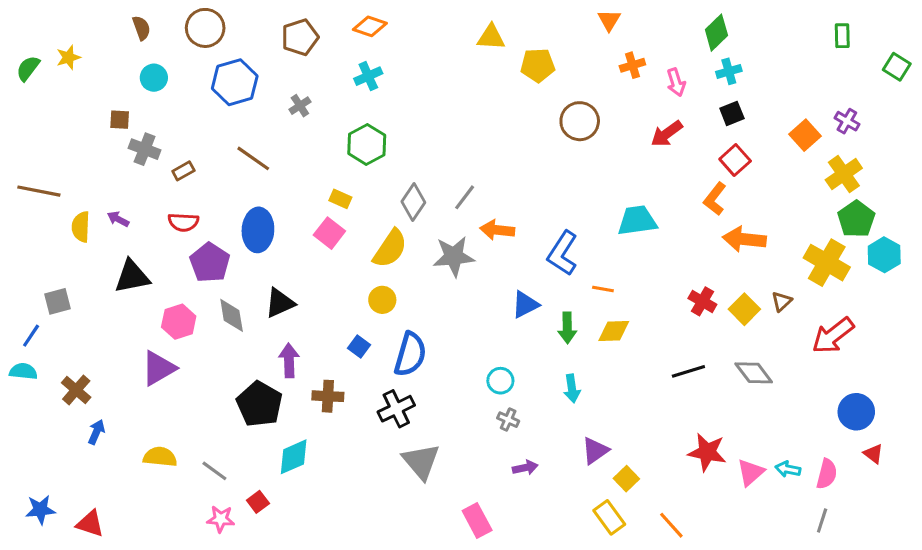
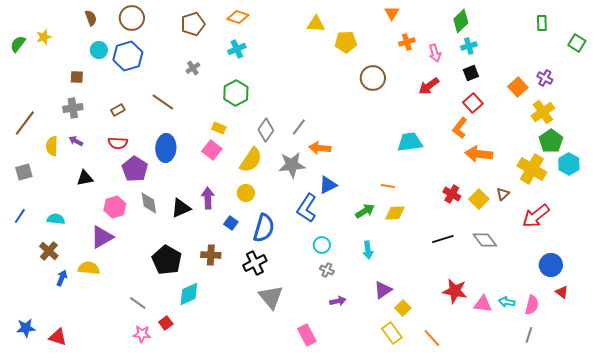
blue hexagon: (235, 82) -> (128, 56), moved
gray cross: (145, 149) -> (73, 108), moved, turned -30
brown line: (39, 191) -> (25, 123), turned -64
blue L-shape: (563, 253) -> (307, 208), moved
black triangle: (132, 277) -> (85, 178), size x0.7
gray square: (58, 301) -> (24, 172), moved
black triangle: (280, 303) -> (181, 208), moved
blue triangle: (525, 305) -> (328, 185), moved
green arrow: (567, 328) -> (365, 211), turned -120
purple arrow: (289, 360) -> (208, 198), moved
cyan semicircle: (23, 371) -> (56, 219), moved
yellow semicircle: (160, 457) -> (89, 268), moved
pink triangle: (751, 472) -> (483, 304), turned 48

